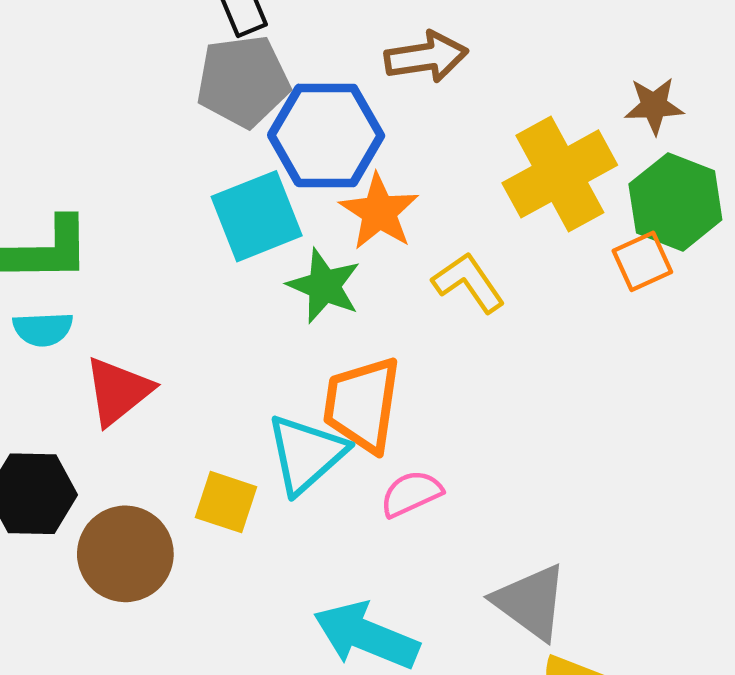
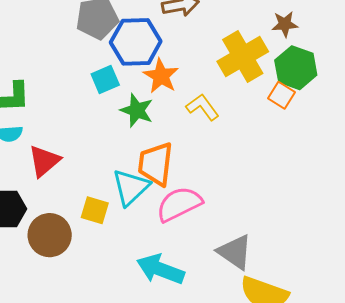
cyan square: (257, 216) -> (105, 80), size x0.7
orange square: (642, 261) -> (282, 95), turned -32
pink semicircle: (411, 494) -> (179, 204), size x1.6

